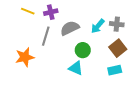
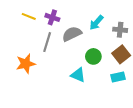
purple cross: (51, 12) -> (52, 17), turned 32
cyan arrow: (98, 26) -> (96, 23), moved
green circle: (83, 50) -> (93, 56), moved

